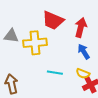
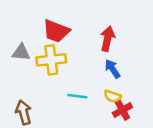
red trapezoid: (53, 20) -> (56, 31), moved

